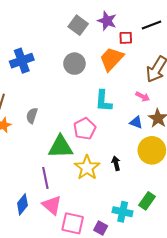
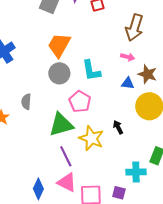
orange trapezoid: (112, 59) -> (59, 45), moved
gray circle: (74, 64) -> (59, 73), moved
purple line: (45, 178) -> (66, 156), moved

